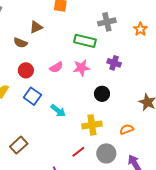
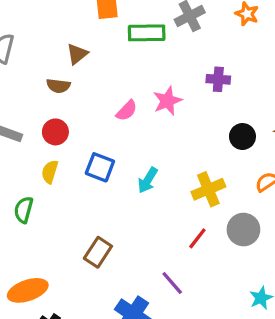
green rectangle: (85, 41) -> (147, 33), moved
red circle: (26, 70) -> (55, 132), moved
black circle: (102, 94) -> (242, 137), moved
cyan arrow: (58, 111) -> (148, 180), turned 98

